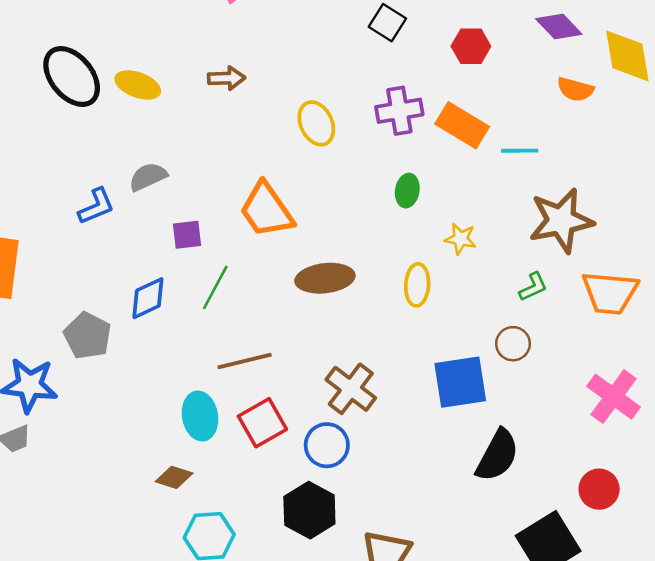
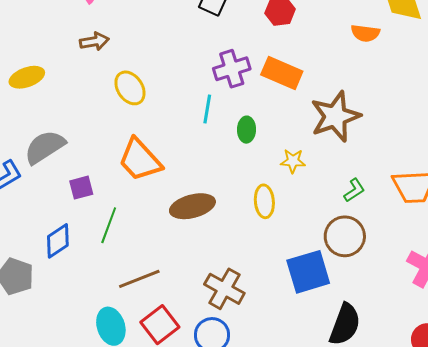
brown arrow: (226, 78) -> (94, 41), moved
yellow ellipse: (138, 85) -> (27, 77), turned -32
yellow ellipse: (316, 123) -> (130, 88), moved
cyan line: (520, 151) -> (207, 109), moved, turned -72
gray semicircle: (148, 177) -> (45, 147), size x1.4
brown star: (561, 221) -> (335, 116), moved
brown circle: (513, 344) -> (345, 236), size x1.5

